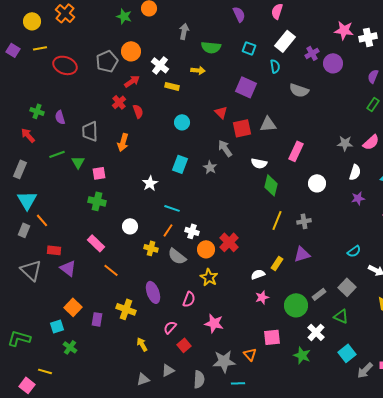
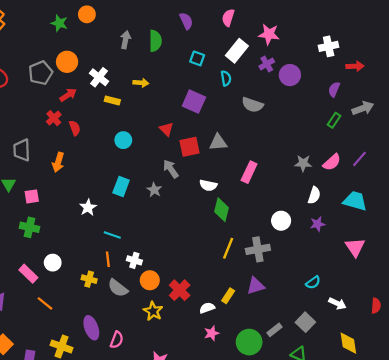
pink star: (344, 30) -> (269, 34), moved
green semicircle: (211, 47) -> (155, 41), moved, turned -96
white circle: (317, 183) -> (281, 221), moved
gray cross: (304, 221) -> (258, 249), size x1.5
white circle: (130, 226) -> (53, 263), moved
orange line: (168, 230) -> (108, 259), turned -40
red cross: (229, 242) -> (180, 290), moved
pink semicircle: (189, 299) -> (117, 340), moved

